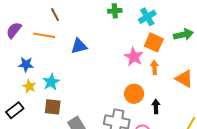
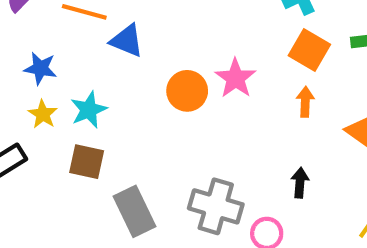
blue triangle: (79, 46) -> (127, 41), moved, turned 30
pink star: (134, 57) -> (235, 78), moved
orange circle: (134, 94) -> (187, 91), moved

